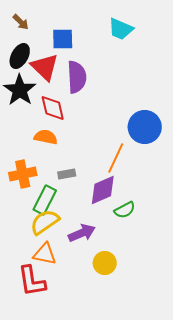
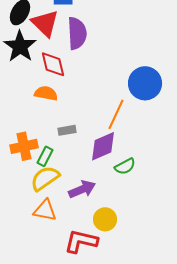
orange cross: (23, 174) -> (24, 146), moved
green rectangle: (45, 200) -> (45, 156), size x0.7
red L-shape: (32, 281) -> (81, 241), moved, turned 112

